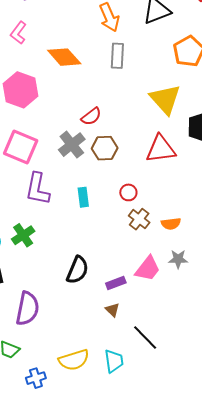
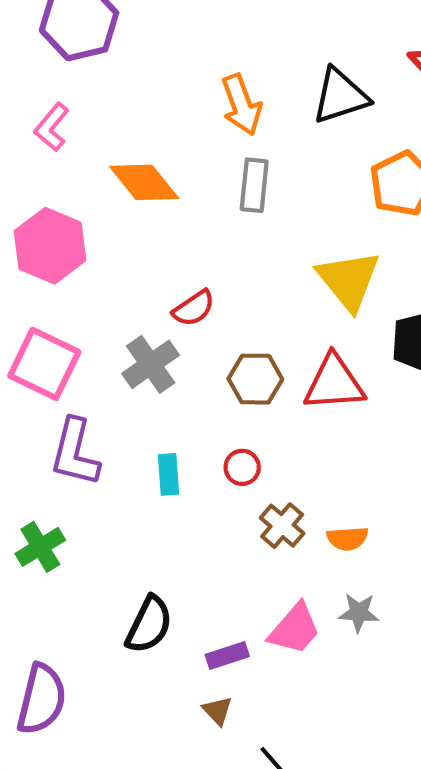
brown hexagon: (105, 148) -> (255, 379), moved
red circle: (128, 192) -> (242, 467), moved

